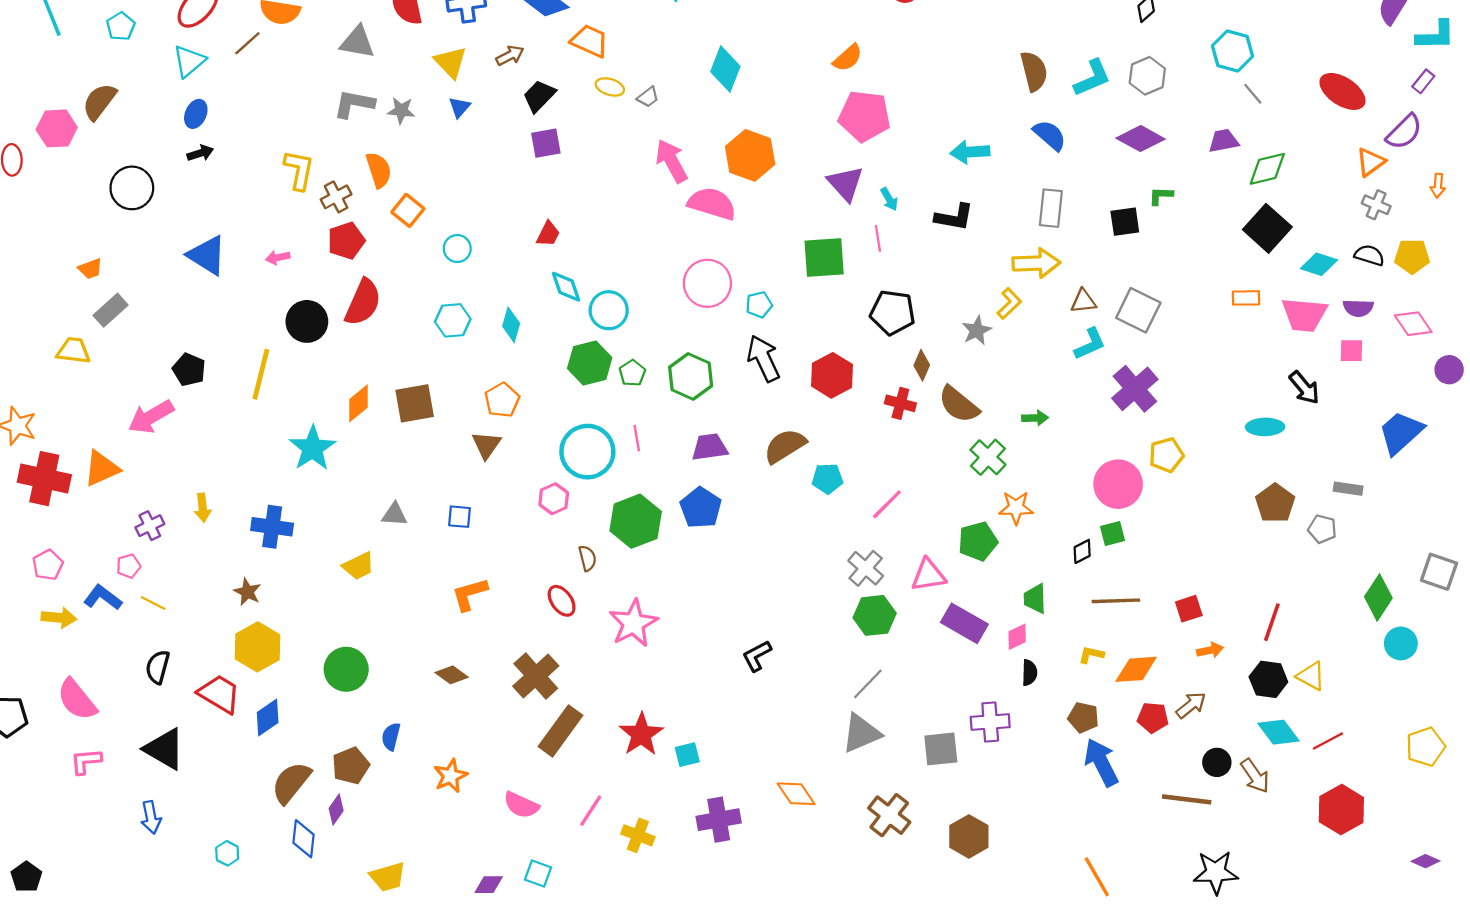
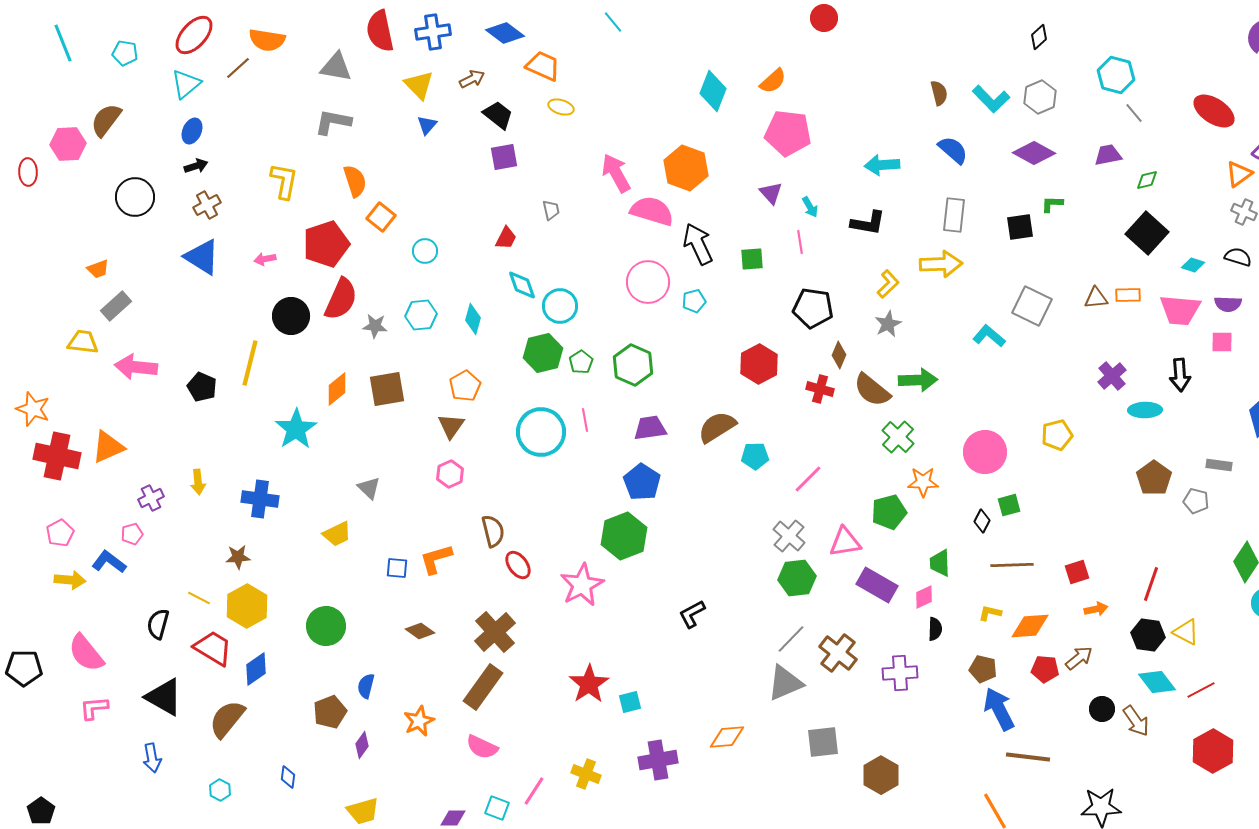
cyan pentagon: (121, 26) -> (125, 53), turned -30
cyan diamond: (725, 69) -> (713, 91), moved
brown semicircle: (1034, 71) -> (939, 93), size x0.7
cyan L-shape: (1092, 78) -> (991, 99), turned 69
black trapezoid: (539, 96) -> (498, 115), turned 84
gray trapezoid: (648, 97) -> (551, 210), moved, turned -65
gray star: (401, 111) -> (375, 326), moved
green diamond: (1267, 169) -> (1147, 180), size x0.6
purple triangle: (845, 183) -> (771, 193), size x0.7
brown cross: (336, 197) -> (207, 205), moved
red pentagon: (346, 241) -> (326, 244), size x1.4
green square: (824, 257) -> (752, 259), size x0.6
cyan diamond: (1319, 264) -> (1193, 265), size x0.7
brown triangle: (1083, 301) -> (1096, 298), moved
yellow L-shape: (1009, 303) -> (888, 284), moved
cyan L-shape: (1090, 344) -> (989, 336), turned -116
black arrow: (764, 358) -> (698, 244), moved
black pentagon: (189, 370) -> (202, 387), moved
black arrow: (1304, 388) -> (1180, 375), turned 36
purple cross: (1135, 389) -> (1112, 376), moved, size x0.7
pink arrow: (151, 417) -> (136, 367), moved, turned 36
green arrow: (1035, 418) -> (918, 380), moved, size x1.6
pink circle: (1118, 484) -> (985, 452), moved
pink hexagon: (554, 499) -> (450, 474), moved
gray triangle: (394, 514) -> (369, 488), turned 40
blue square: (459, 517) -> (397, 568), moved
green hexagon: (636, 521) -> (624, 536), moved
black diamond: (1082, 551) -> (982, 521), turned -35
brown semicircle: (587, 558) -> (493, 531), moved, size x1.4
brown star: (247, 592) -> (238, 557), turned -30
yellow line: (153, 603) -> (199, 598), moved
brown rectangle: (560, 731) -> (483, 687), moved
gray square: (941, 749) -> (823, 742), moved
brown semicircle: (291, 783) -> (227, 719), moved
orange diamond: (796, 794) -> (727, 737), turned -60
brown line: (1187, 799) -> (1028, 757), moved
purple diamond: (336, 810) -> (362, 745), moved
pink line: (591, 811) -> (534, 791), moved
brown cross: (889, 815) -> (838, 653), moved
blue diamond: (304, 839) -> (288, 777), size x0.7

